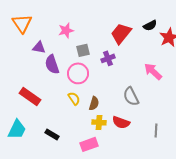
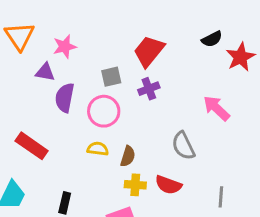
pink star: (66, 30) -> (65, 47), moved
red trapezoid: (121, 33) -> (149, 51), moved
purple semicircle: (52, 64) -> (65, 98), turned 30
yellow semicircle: (74, 98) -> (98, 149), turned -48
black rectangle: (52, 134) -> (65, 203), turned 72

